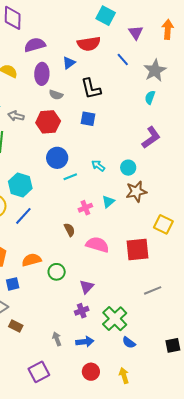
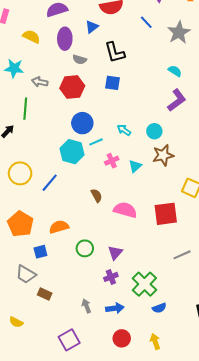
cyan semicircle: (150, 97) -> (175, 71), moved, turned 104
cyan hexagon: (20, 185) -> (72, 152), moved
pink cross: (85, 208) -> (112, 161), moved
green circle: (57, 272) -> (85, 248), moved
blue semicircle: (129, 343) -> (159, 308), turned -56

